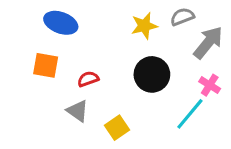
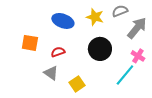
blue ellipse: (61, 23) -> (63, 21), moved
yellow star: (144, 26) -> (95, 17), turned 30

